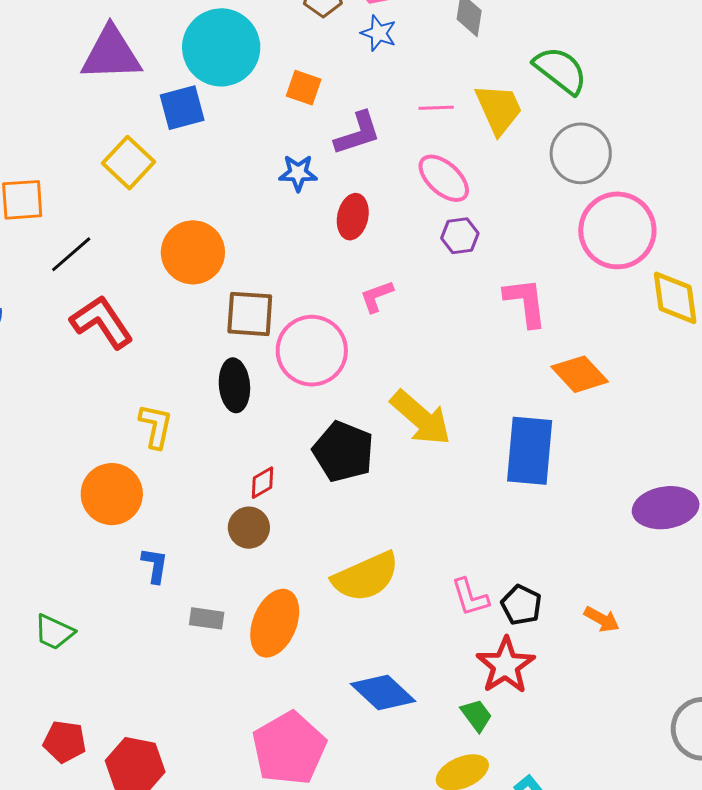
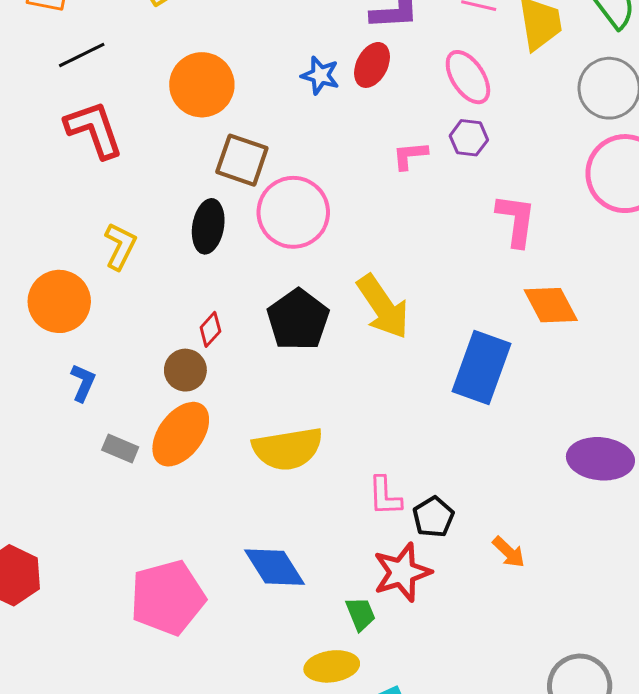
blue star: (298, 173) -> (320, 75), moved
red ellipse: (353, 217) -> (372, 65), moved
pink L-shape: (377, 296) -> (410, 155), moved
red diamond: (262, 483) -> (210, 329), turned -32
orange ellipse: (275, 623) -> (181, 434), moved

